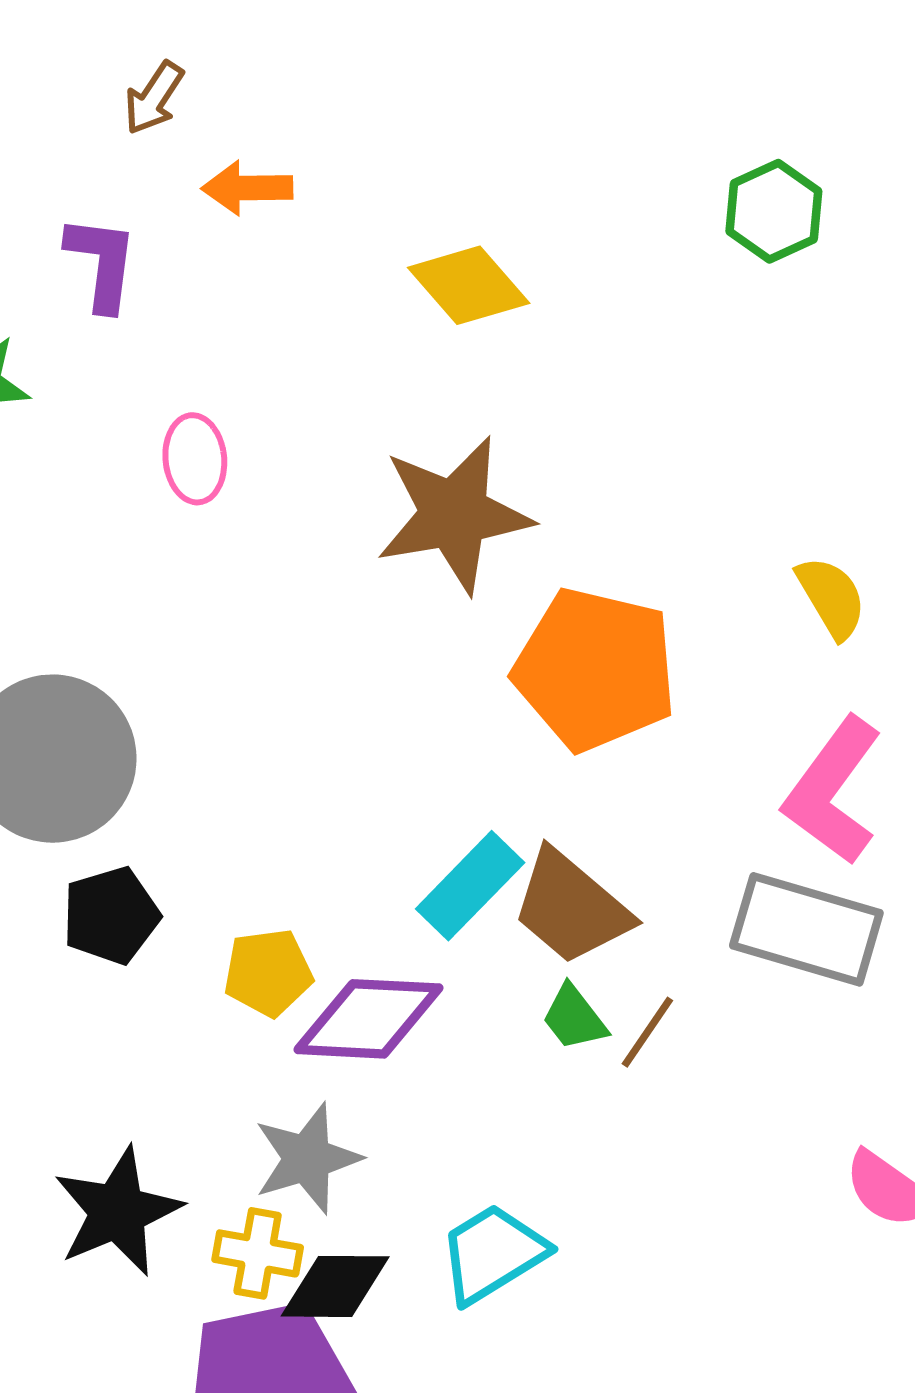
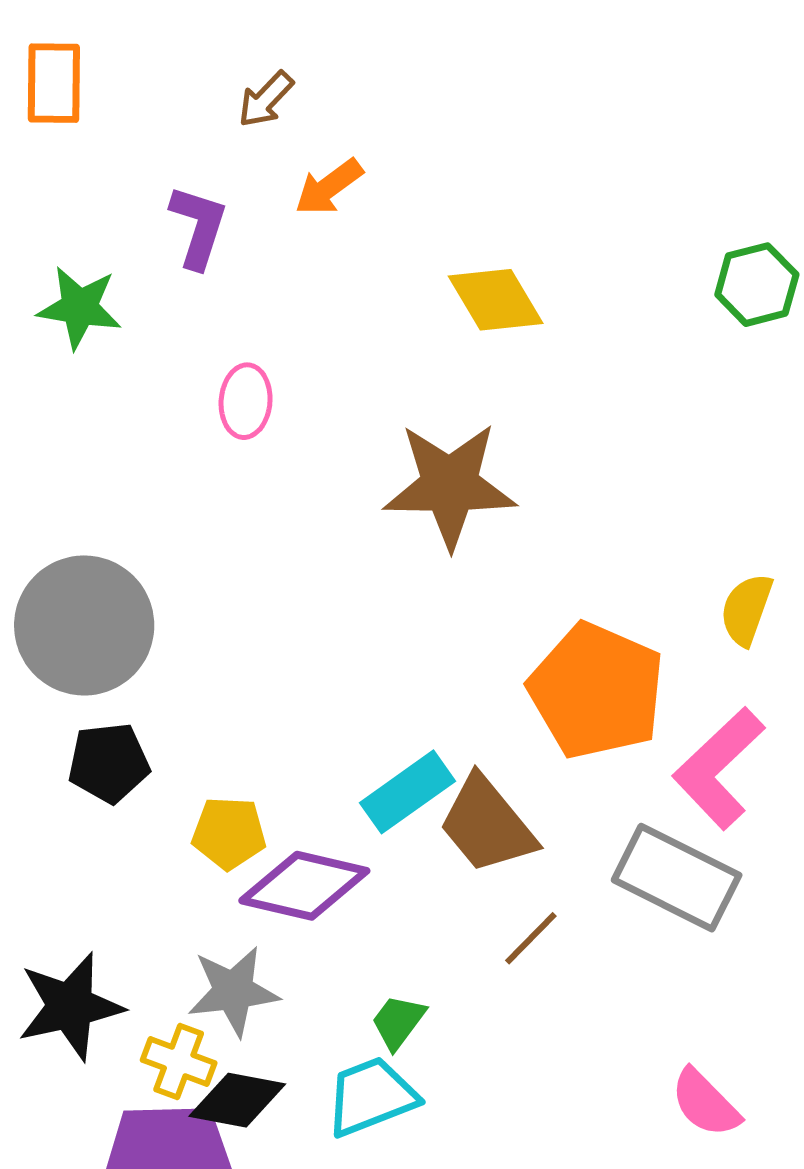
orange arrow: (247, 188) -> (329, 187), turned -46
yellow semicircle: (831, 597) -> (746, 609), turned -140
orange pentagon: (595, 669) -> (597, 691), moved
green trapezoid: (574, 1018) -> (398, 1022), moved, turned 64

